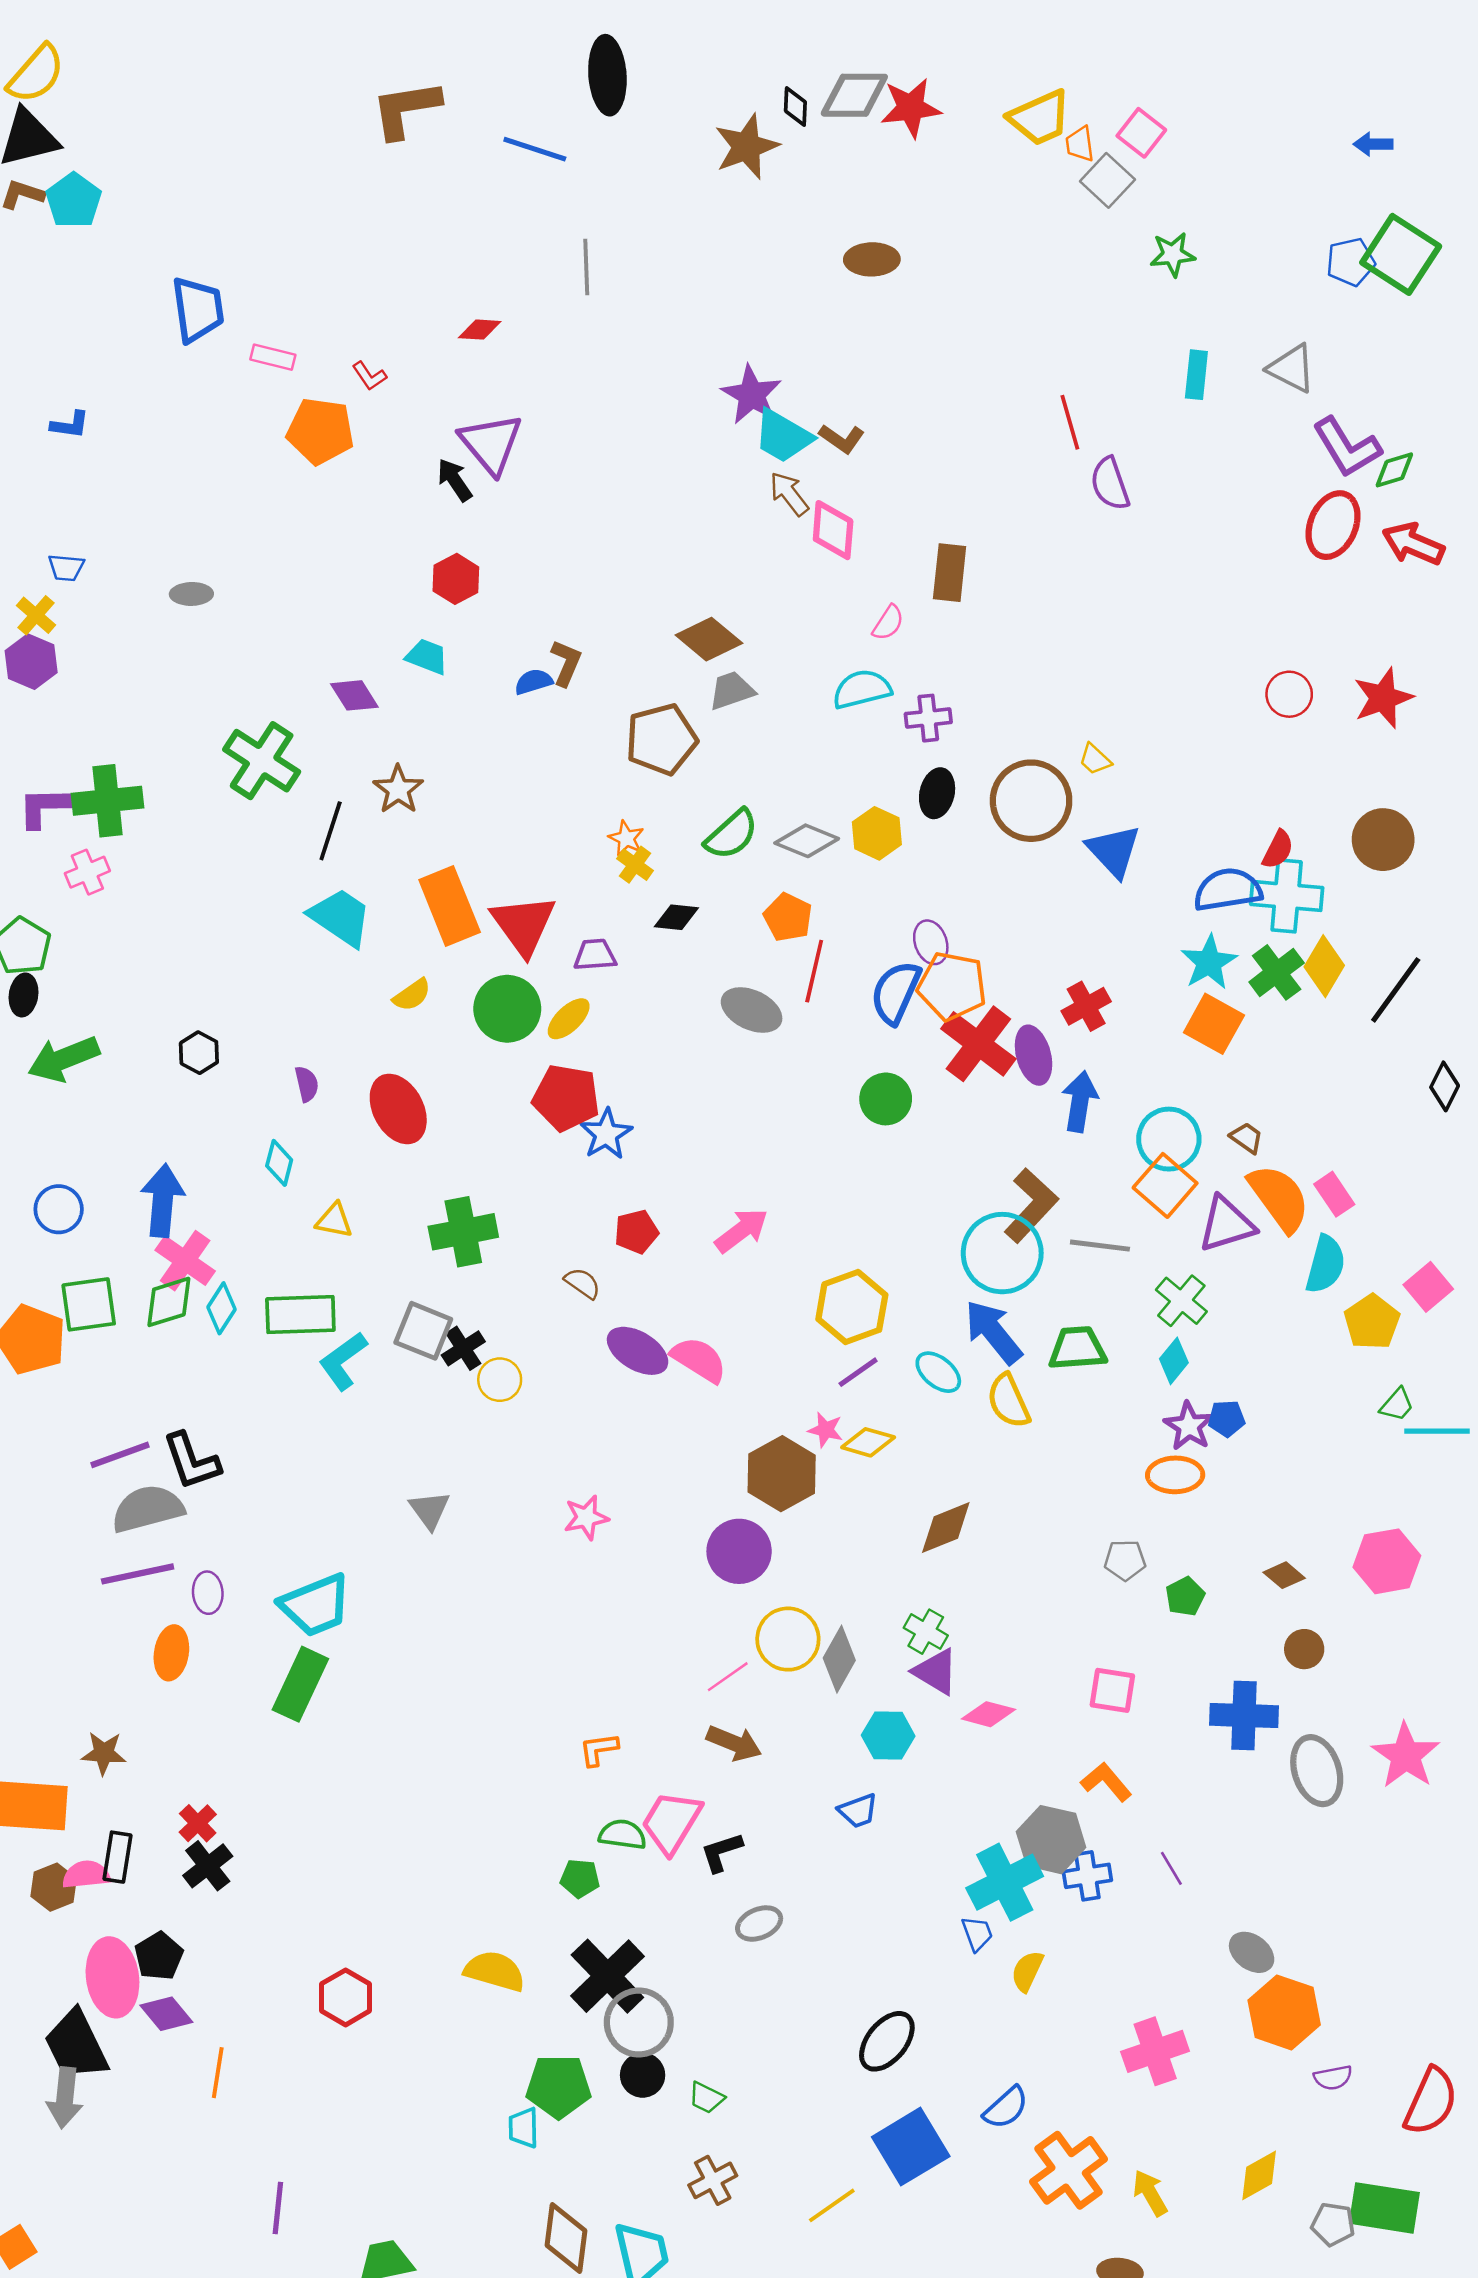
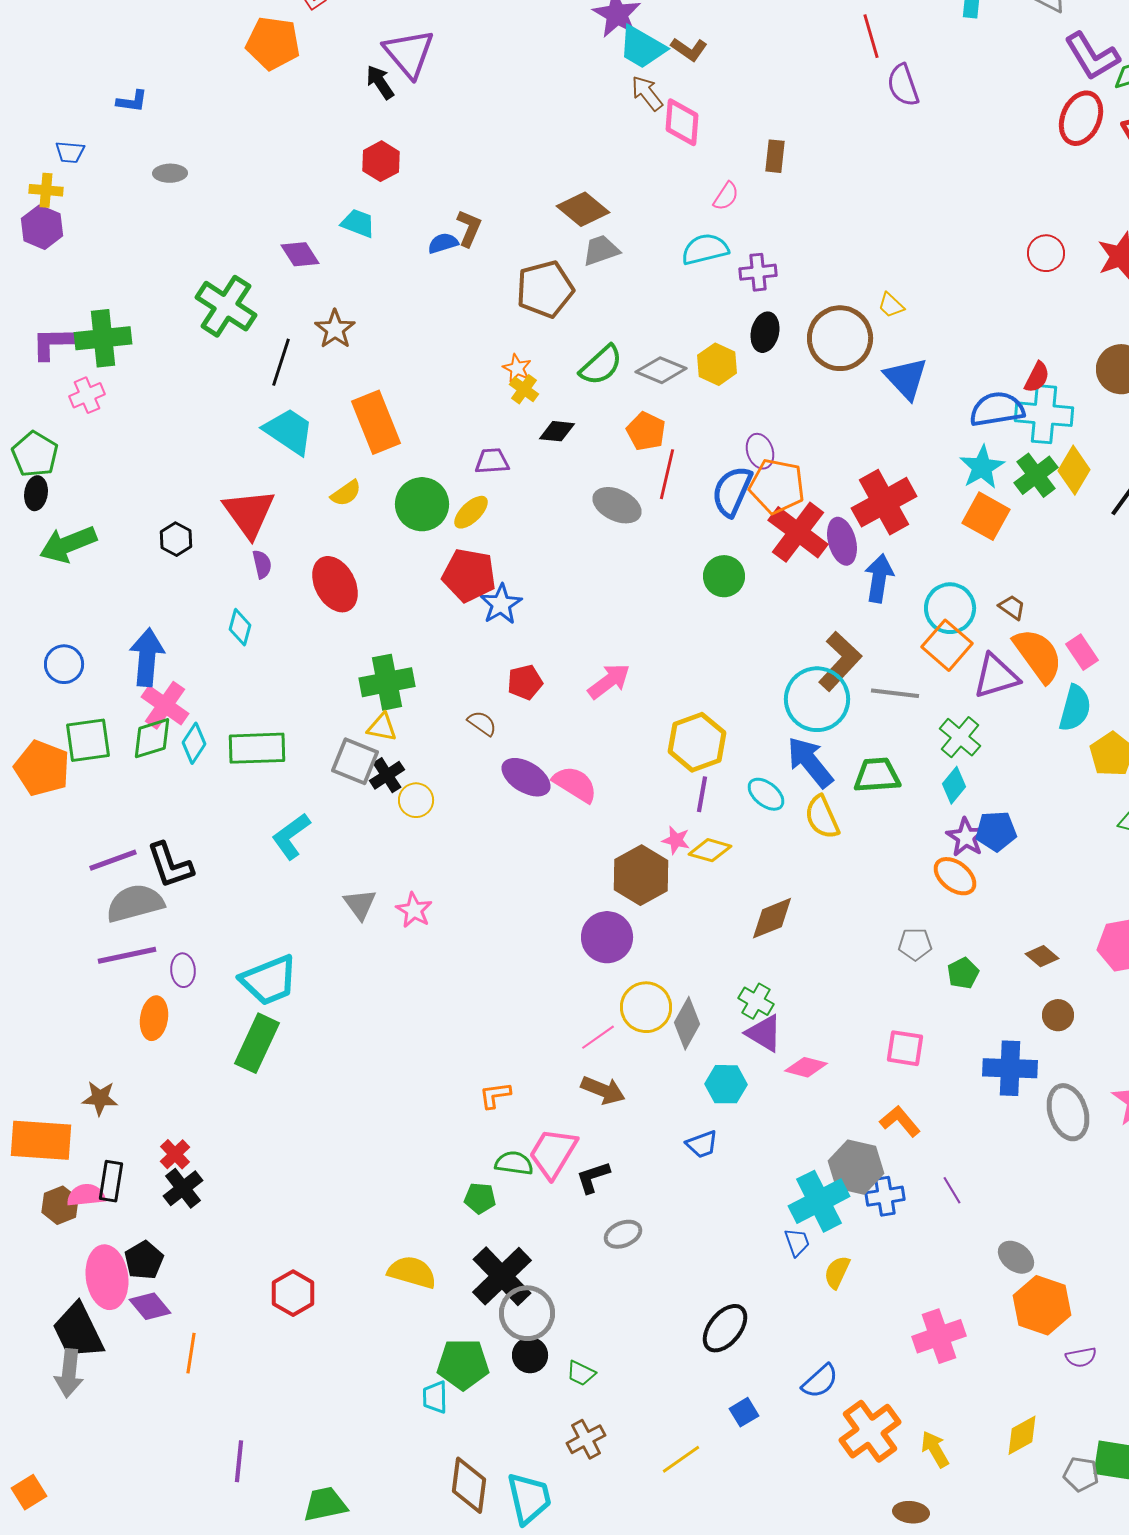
blue L-shape: (70, 425) -> (132, 101), moved
brown rectangle: (950, 573) -> (775, 156), size x0.7
yellow cross: (36, 615) -> (46, 190), turned -36
red triangle: (524, 925) -> (249, 513), moved
red cross: (1086, 1006) -> (884, 502), size x1.6
yellow triangle: (334, 1221) -> (382, 727), moved
cyan L-shape: (343, 1361) -> (291, 836), moved
purple line: (858, 1372) -> (702, 794), turned -45
blue pentagon: (1226, 1419) -> (996, 831), size x1.4
orange ellipse: (1175, 1475) -> (955, 876), turned 39
pink star: (586, 1517) -> (414, 910), moved, turned -30
blue square: (911, 2147) -> (744, 1412), size x0.5

